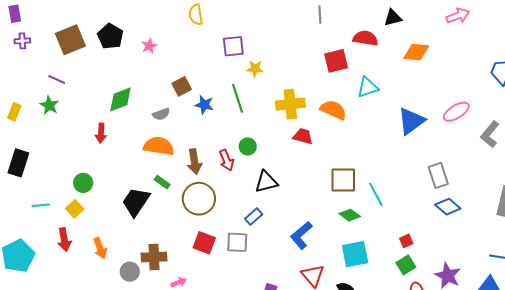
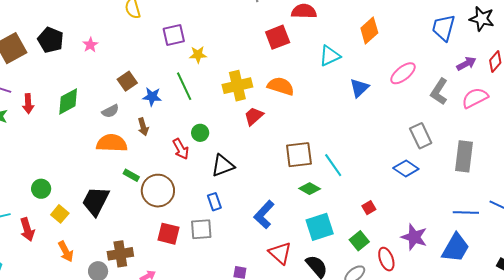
orange diamond: (416, 52) -> (369, 31), moved, turned -40
cyan triangle: (368, 87) -> (330, 56), moved
blue triangle: (411, 121) -> (359, 88), size x0.7
red arrow: (101, 133) -> (28, 104), moved
red trapezoid: (303, 136) -> (254, 116), turned -50
brown arrow: (194, 162) -> (143, 127), moved, size x0.7
gray rectangle: (438, 175) -> (421, 136), moved
green rectangle: (162, 182) -> (131, 175), moved
yellow square: (75, 209) -> (60, 214), moved
blue rectangle: (254, 217) -> (214, 202), turned -60
red arrow: (64, 240) -> (27, 229), moved
green square: (406, 265) -> (359, 241), moved

